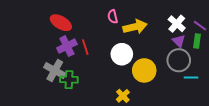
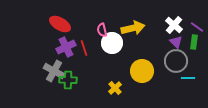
pink semicircle: (113, 17) -> (102, 30), moved
white circle: (122, 54) -> (112, 43), moved
yellow cross: (123, 96) -> (115, 88), moved

